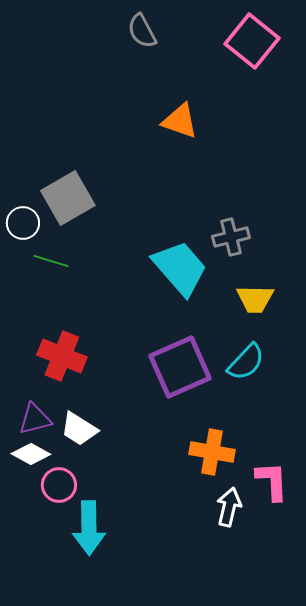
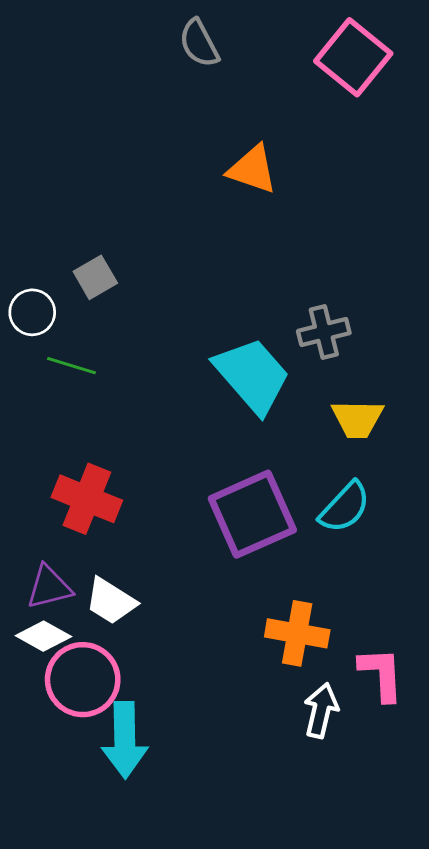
gray square: (68, 198) -> (95, 277), size x0.6
pink circle: (59, 485) -> (83, 680), size x1.5

